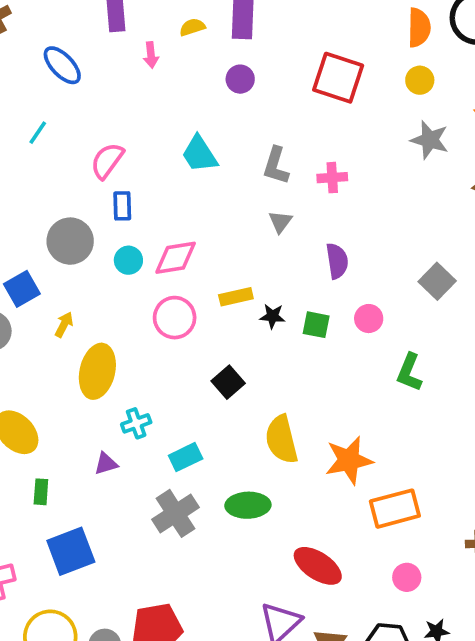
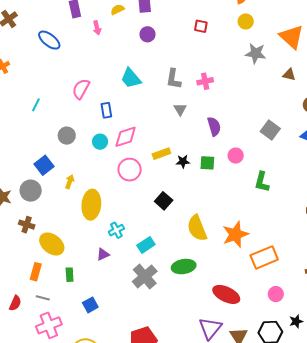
red square: (338, 78) -> (201, 26), size x0.5
cyan line: (38, 133) -> (36, 105), moved
blue rectangle: (122, 206) -> (106, 110), moved
gray circle: (70, 241) -> (67, 136), size x0.7
blue square: (71, 551) -> (90, 305), size x0.6

